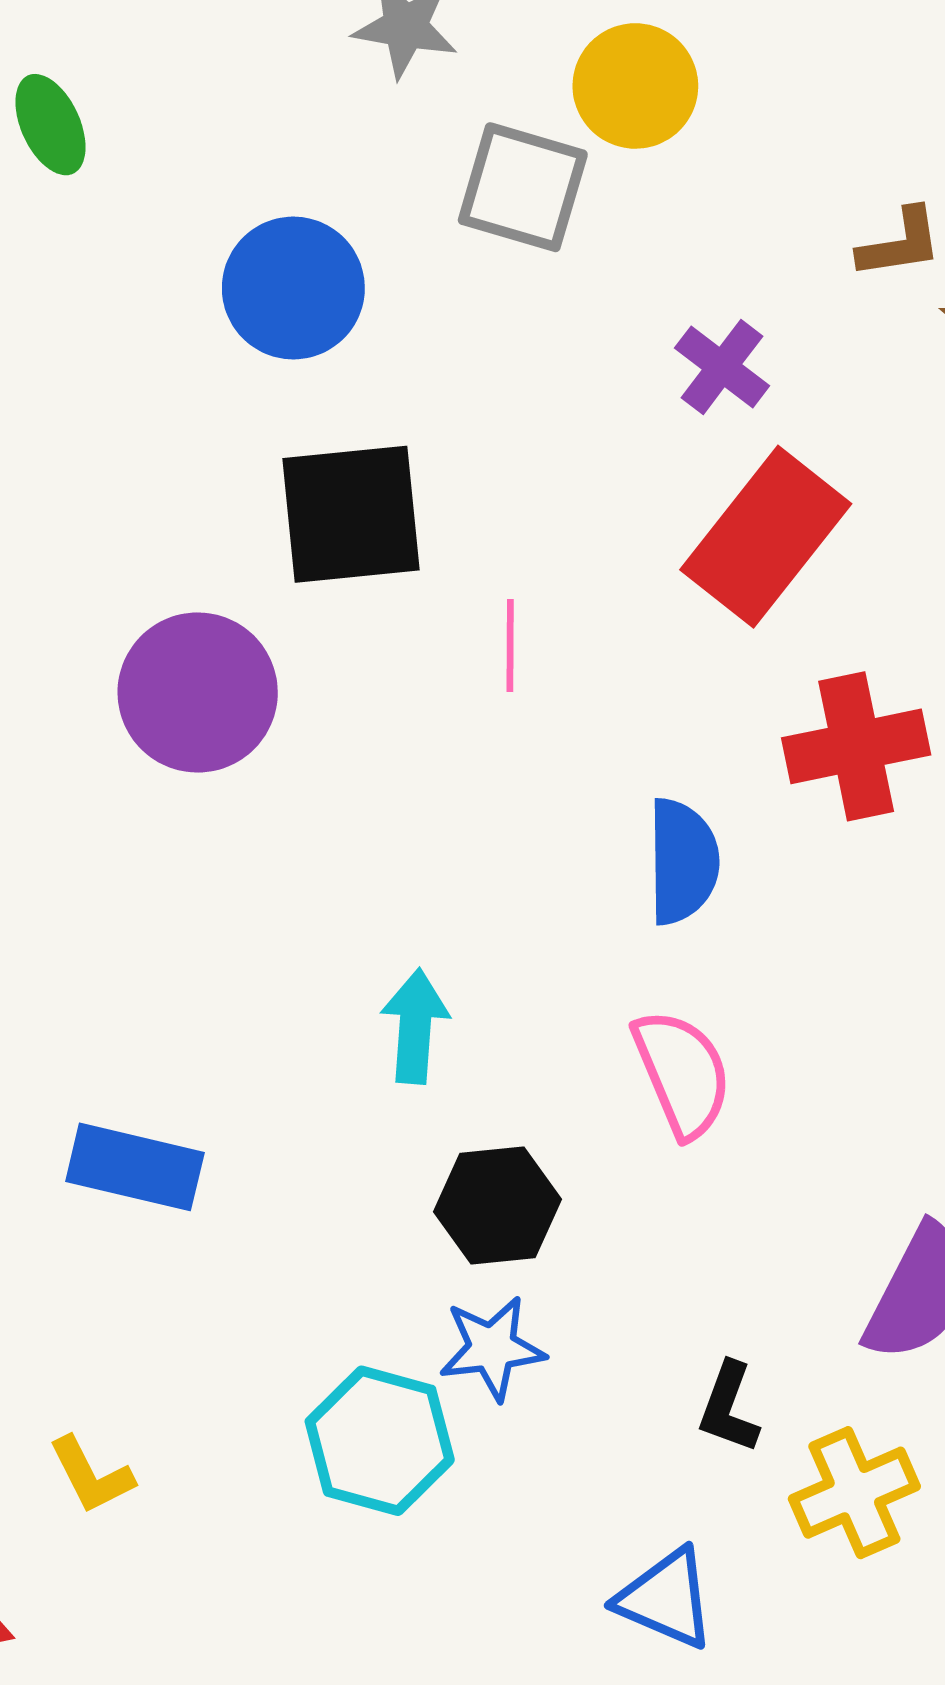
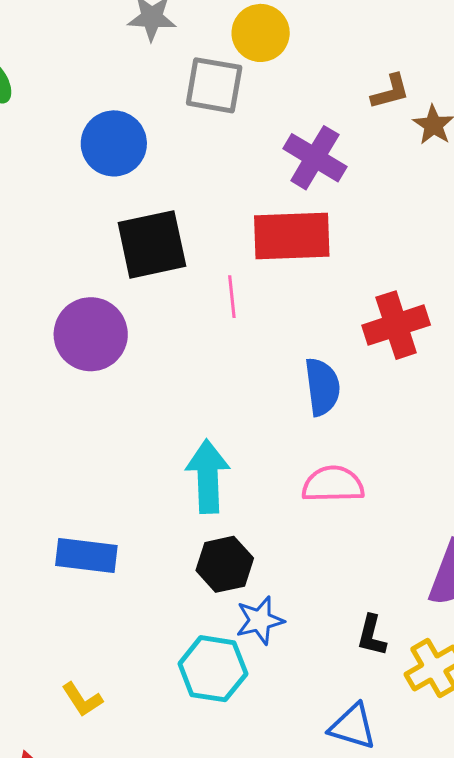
purple cross: (722, 367) -> (315, 158), size x1.4
red rectangle: (766, 537) -> (292, 236), moved, turned 56
cyan arrow: (415, 1026) -> (208, 476), size x1.4
pink semicircle: (682, 1073) -> (333, 484), turned -62
black hexagon: (497, 1205) -> (225, 564), moved

